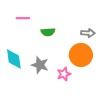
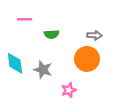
pink star: (64, 74) -> (69, 90), moved

